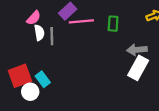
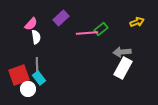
pink line: (81, 21) -> (87, 33), moved
green rectangle: (113, 24) -> (101, 29), turned 48
gray line: (52, 36) -> (37, 65), moved

